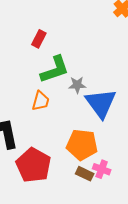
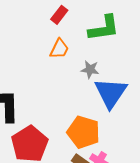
green L-shape: (55, 69) -> (104, 28), moved
orange trapezoid: (41, 101) -> (59, 49), moved

